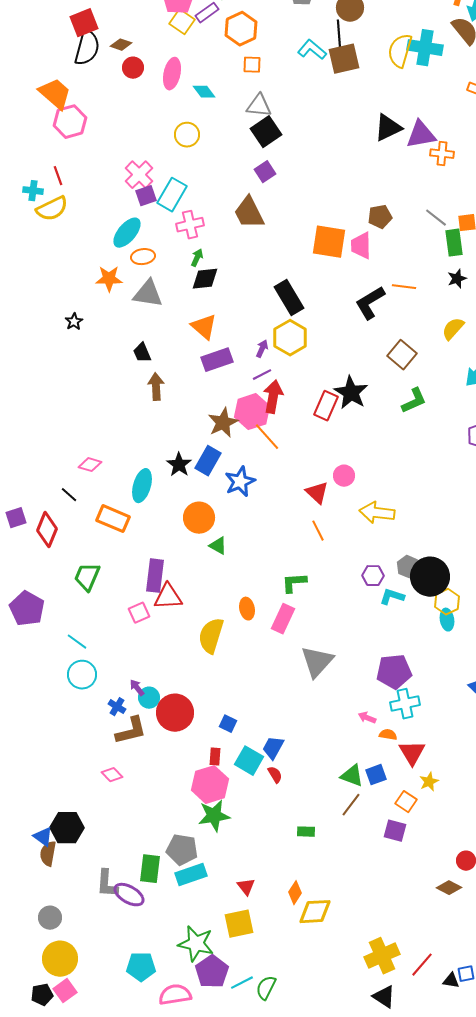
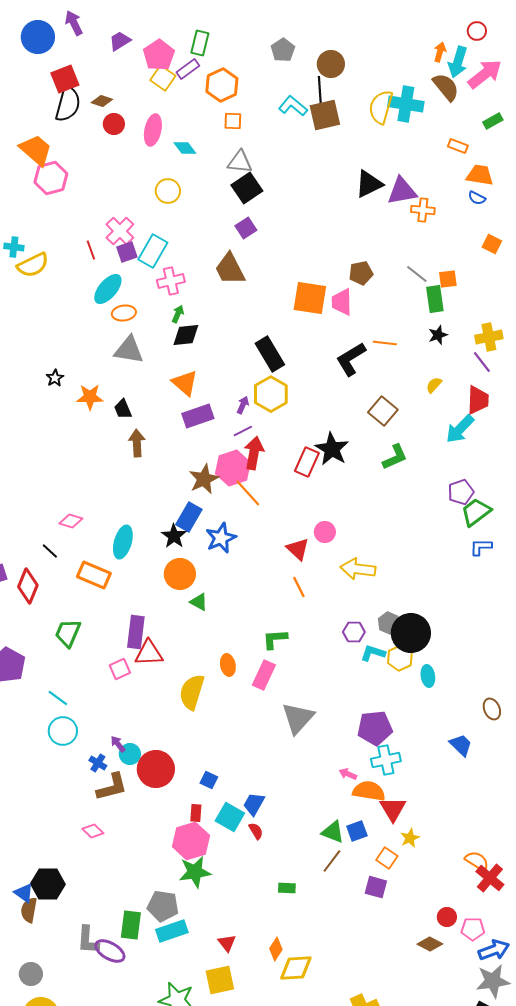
red line: (58, 176) -> (91, 250), moved
orange star: (109, 279) -> (90, 397), moved
yellow semicircle: (453, 329) -> (434, 385), size x0.7
black star: (179, 465) -> (174, 536), moved
yellow hexagon: (447, 602) -> (400, 658), moved
orange semicircle: (388, 735) -> (369, 791), size x1.8

